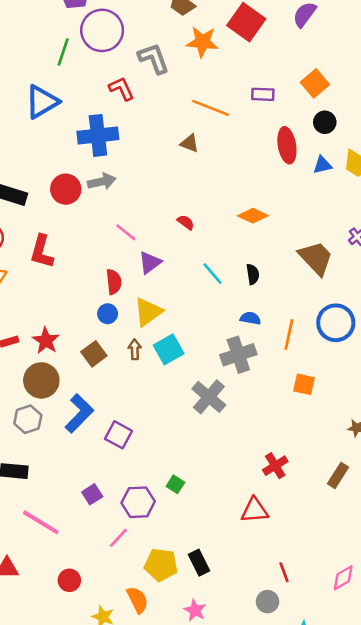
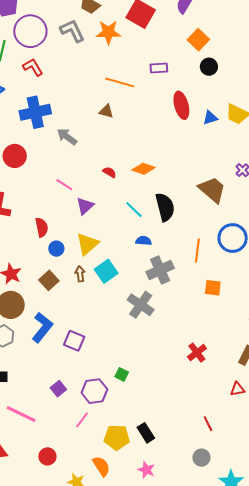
gray L-shape: (154, 58) -> (72, 31), moved
orange square: (315, 83) -> (198, 40), moved
red L-shape: (121, 89) -> (33, 67), moved
black circle: (325, 122) -> (209, 67), moved
gray arrow: (102, 181) -> (67, 137), moved, turned -125
orange diamond: (253, 216) -> (144, 169), moved
black semicircle: (253, 274) -> (165, 207), size x1.8
red semicircle: (114, 282) -> (42, 227), moved
blue semicircle: (250, 318) -> (144, 241), moved
red triangle: (255, 510) -> (237, 389), moved, size x0.7
red line: (284, 572) -> (208, 424), moved

